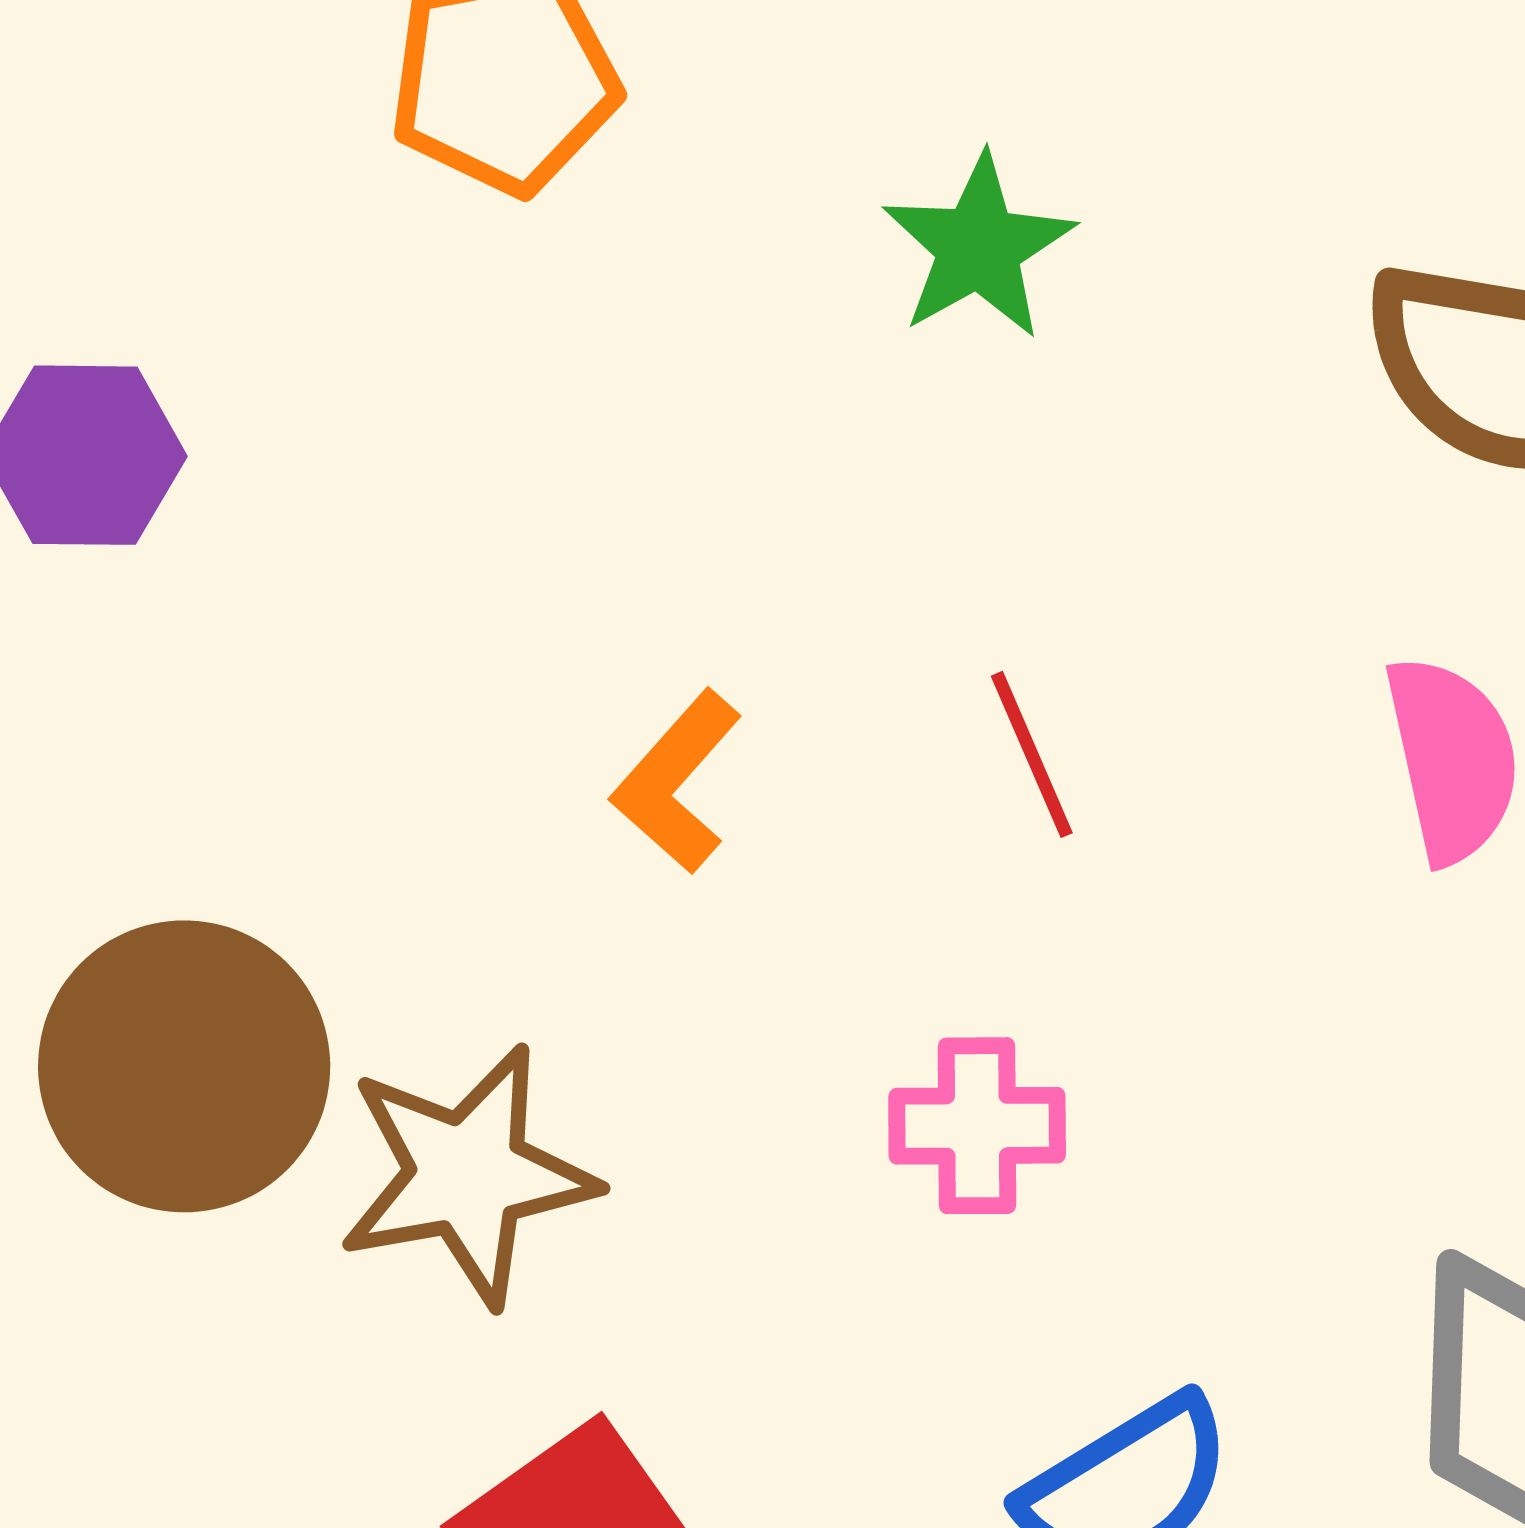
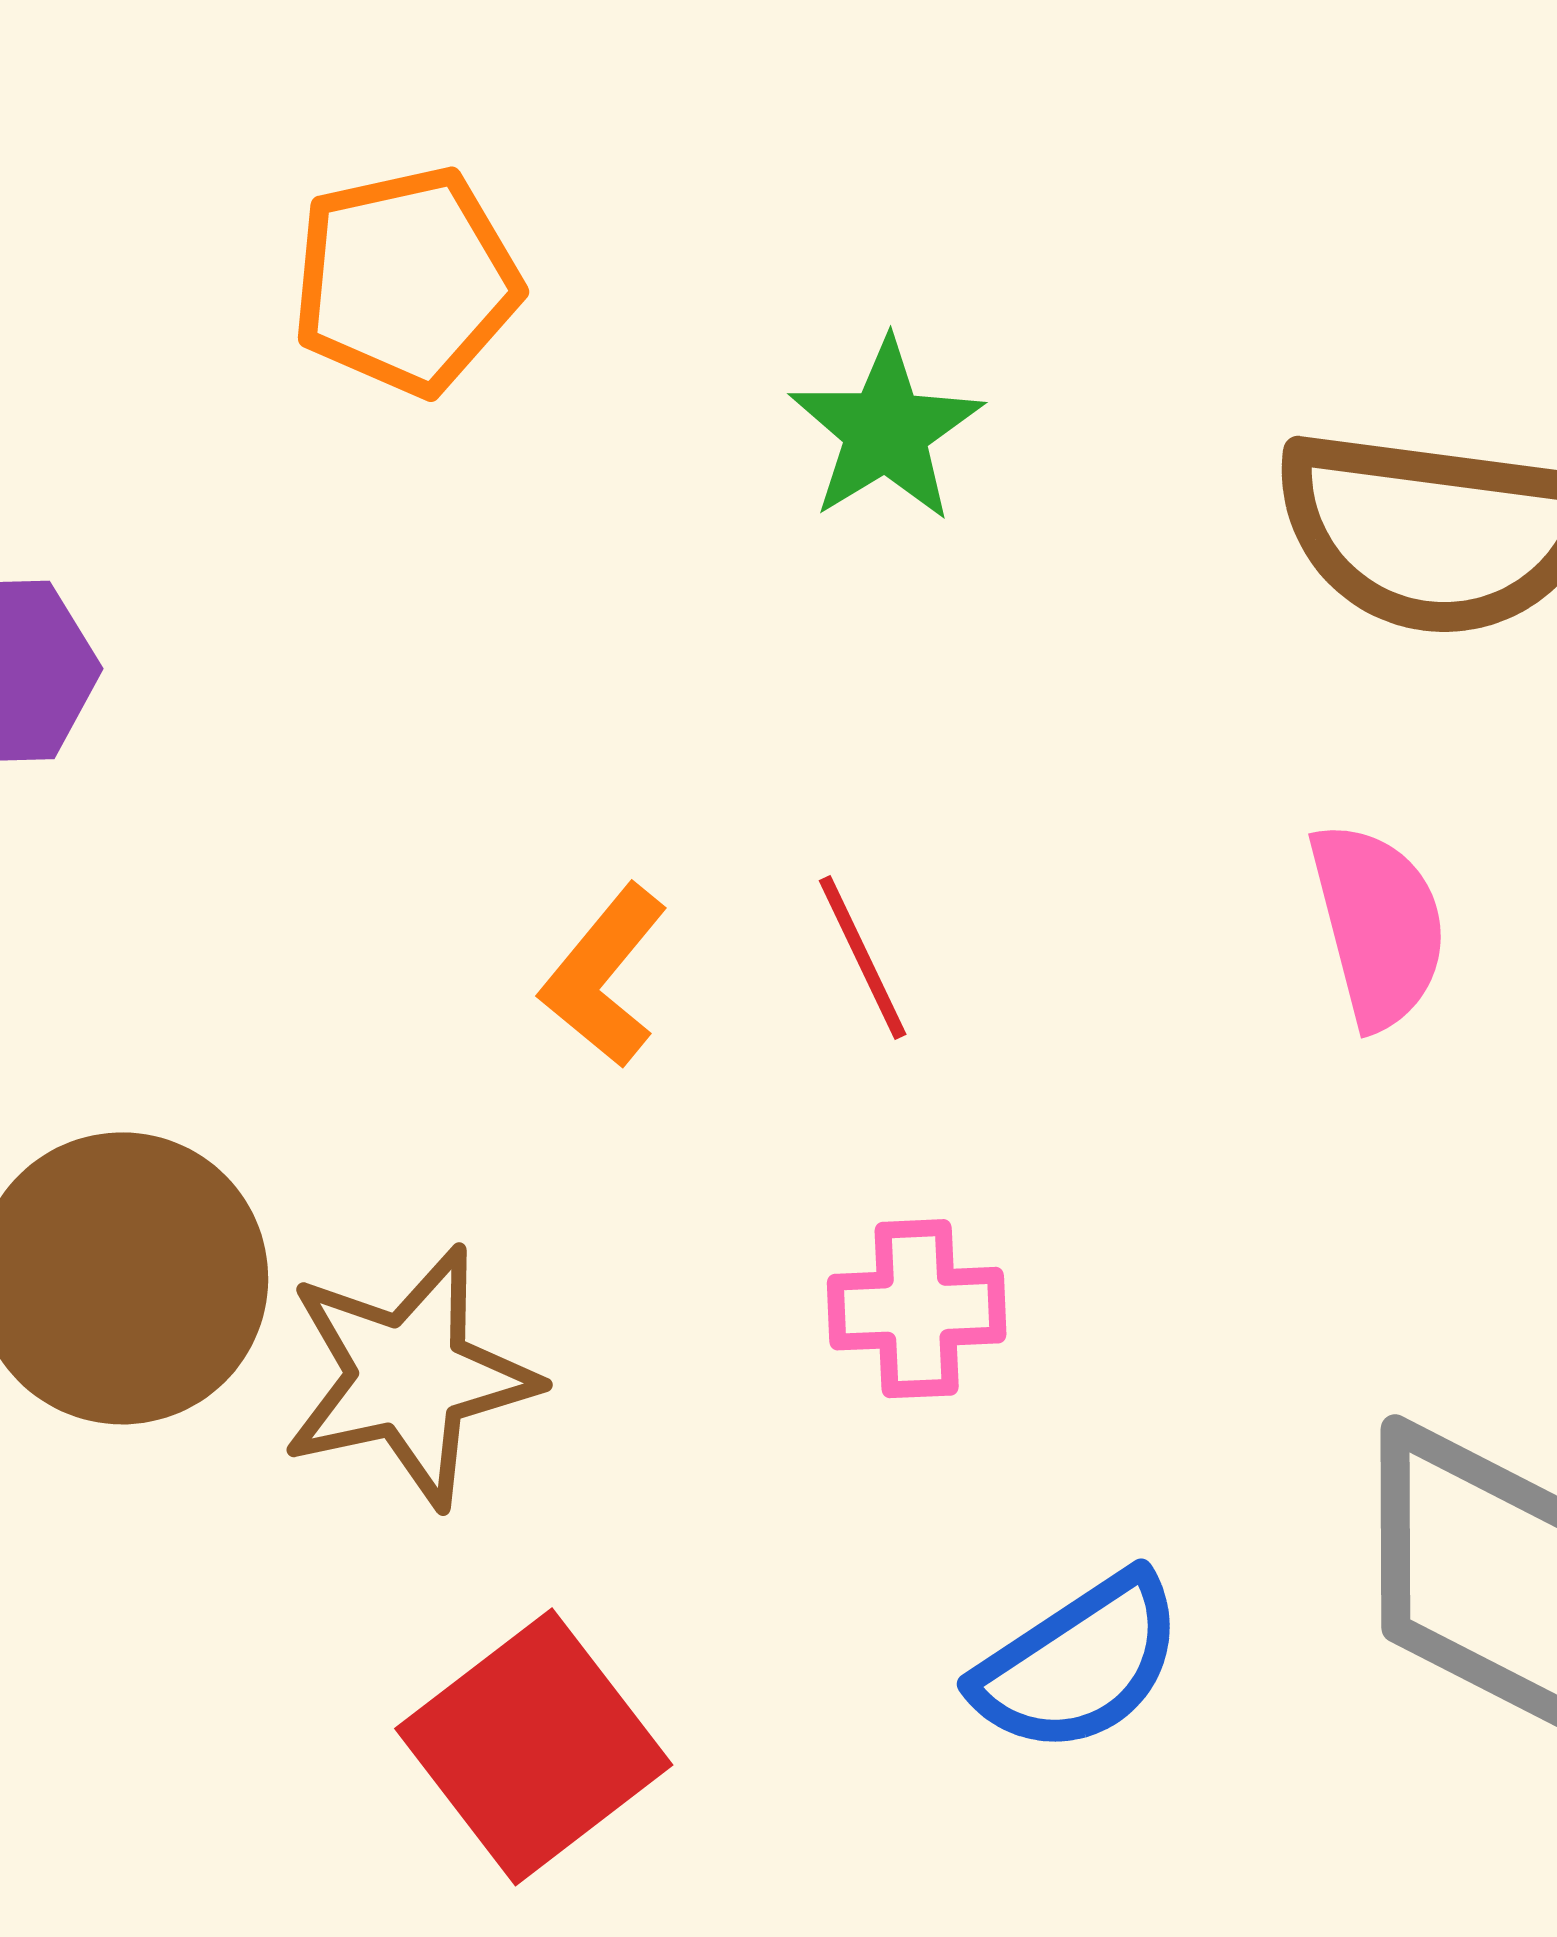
red line: (1032, 754) -> (863, 958), moved

